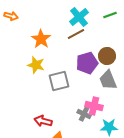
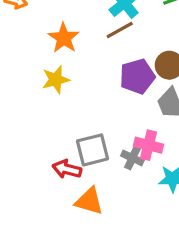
yellow star: (36, 65) -> (56, 80), turned -30
gray square: (59, 81) -> (92, 150), moved

